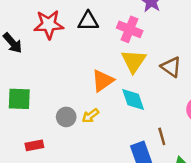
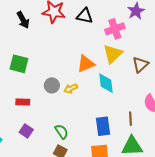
pink cross: (130, 29) -> (115, 29), turned 36
brown triangle: (171, 67) -> (140, 64), turned 30
brown line: (162, 136) -> (131, 119), moved

